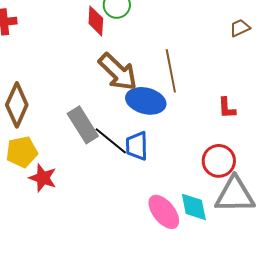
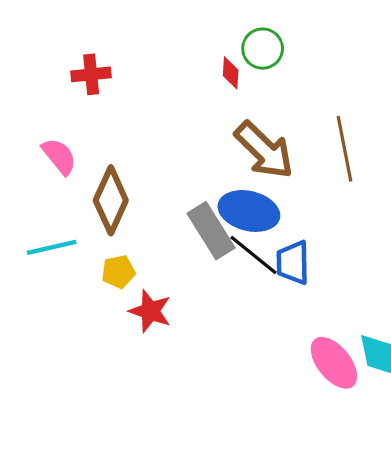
red diamond: (96, 21) -> (231, 73), size x0.7
blue ellipse: (146, 101) -> (249, 211), moved
yellow pentagon: (22, 152) -> (118, 272), size x0.7

